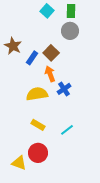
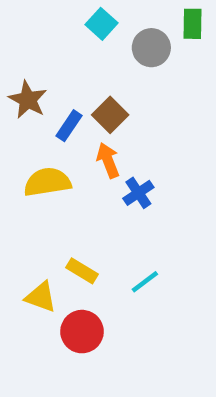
green rectangle: (71, 11) -> (193, 24), moved
gray circle: (70, 31) -> (151, 48), moved
yellow semicircle: (37, 94) -> (47, 182), moved
yellow triangle: (19, 163) -> (41, 297), moved

